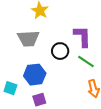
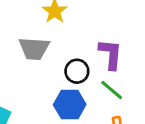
blue hexagon: (35, 75) -> (70, 105), moved

